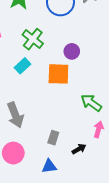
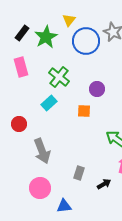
orange square: (58, 74) -> (84, 111), size x0.6
blue triangle: (49, 166) -> (64, 206), moved

